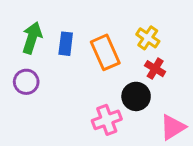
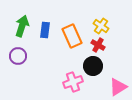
red cross: (155, 69) -> (98, 45), moved

